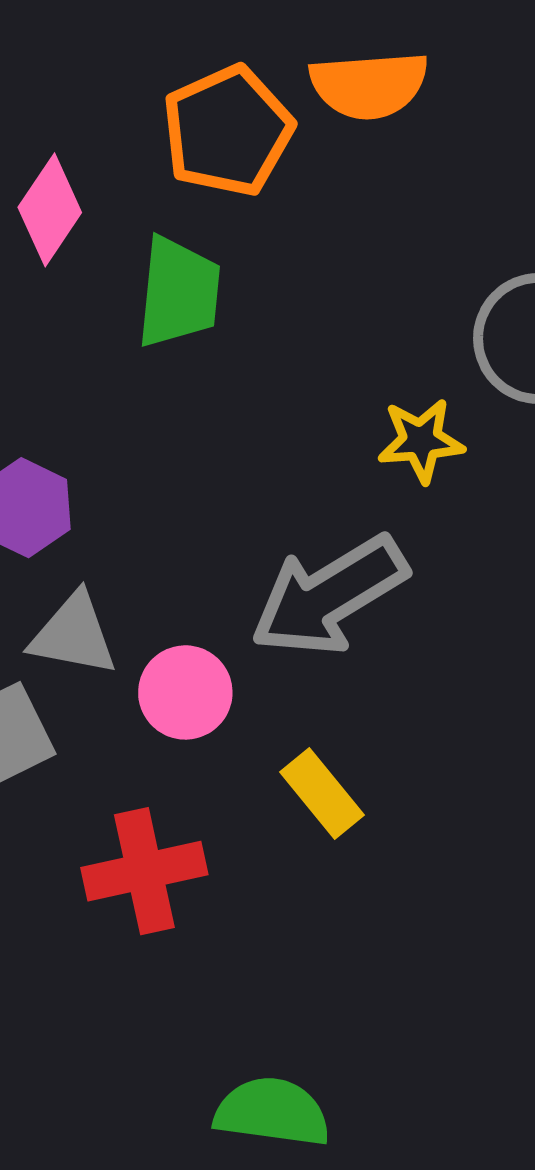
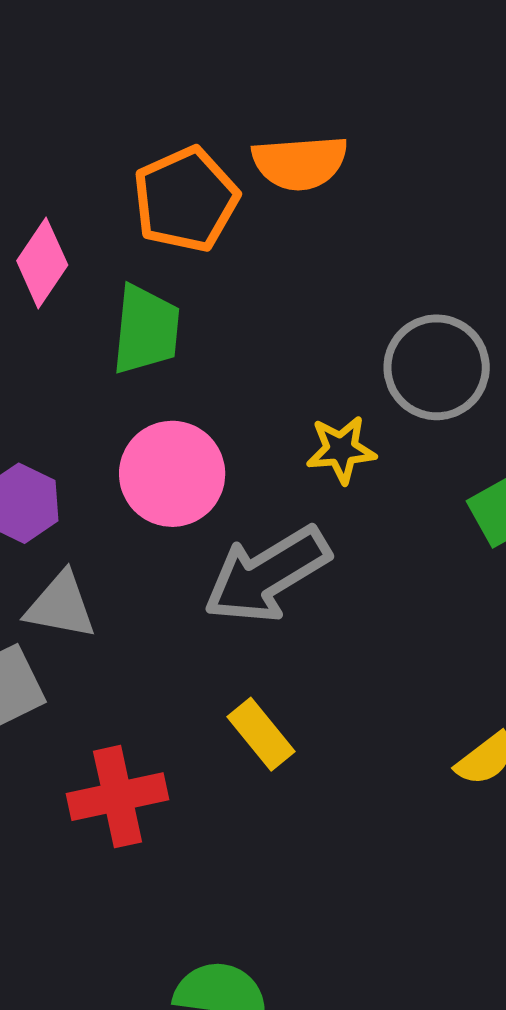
pink circle: (185, 692) -> (172, 474), moved, size x1.4

